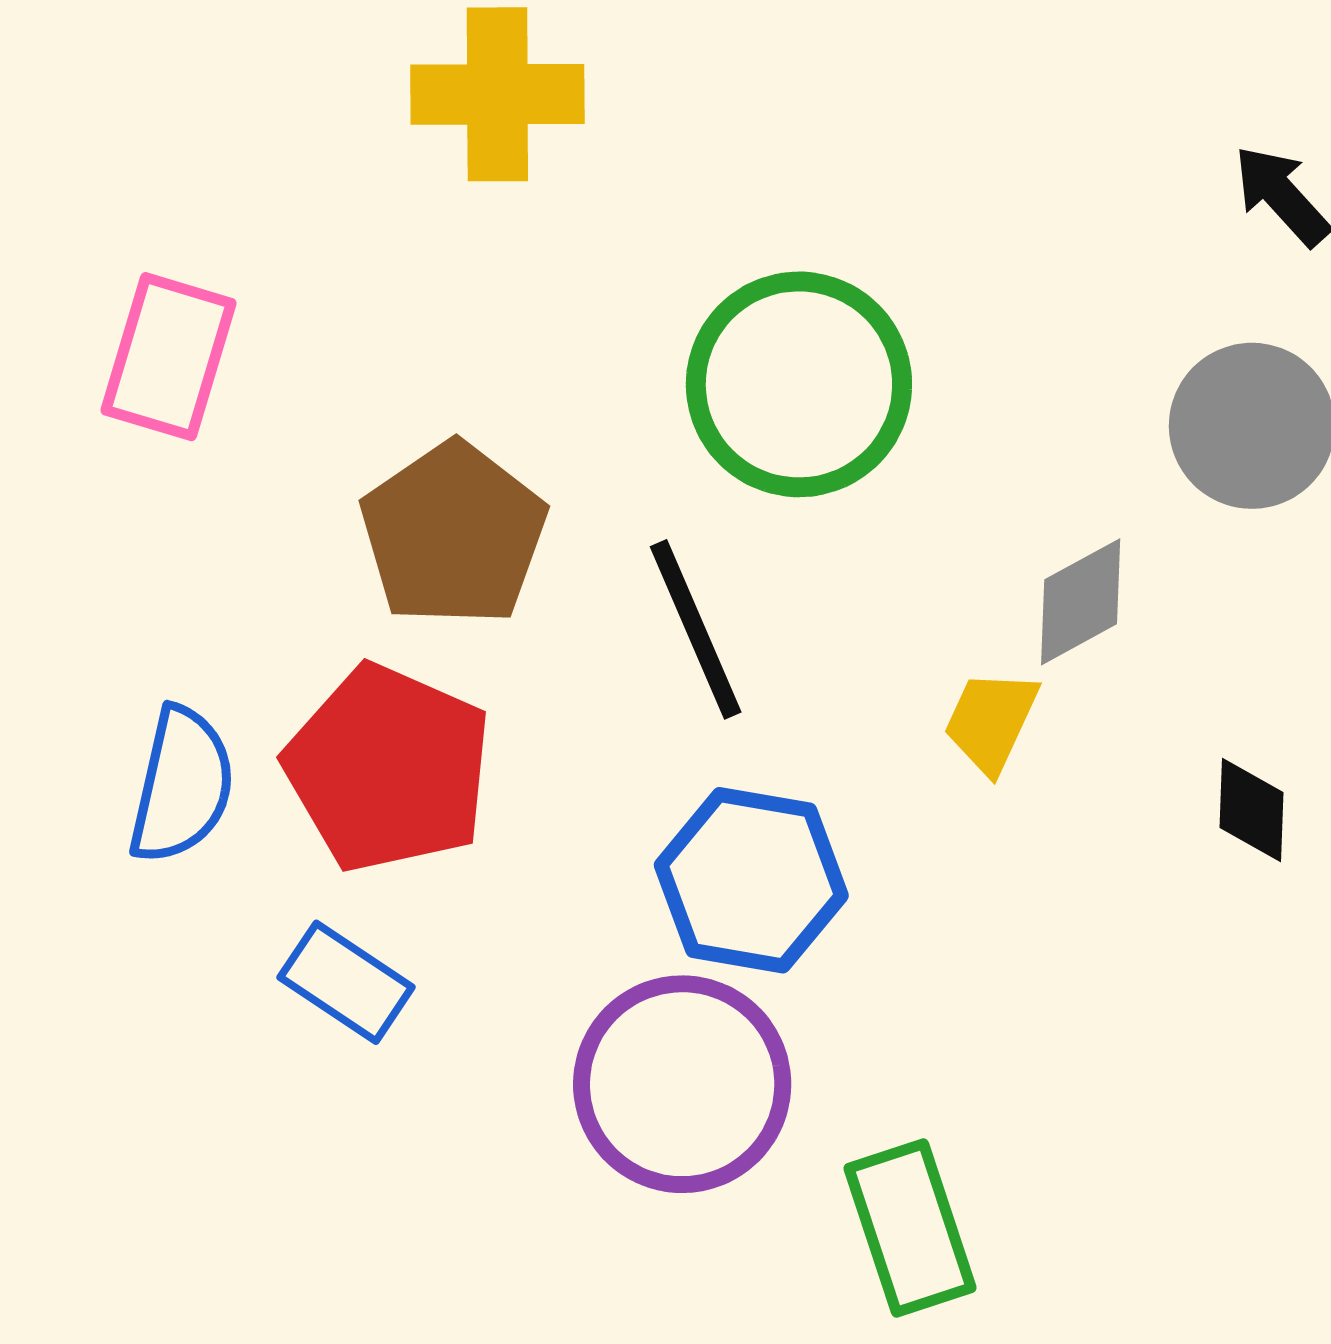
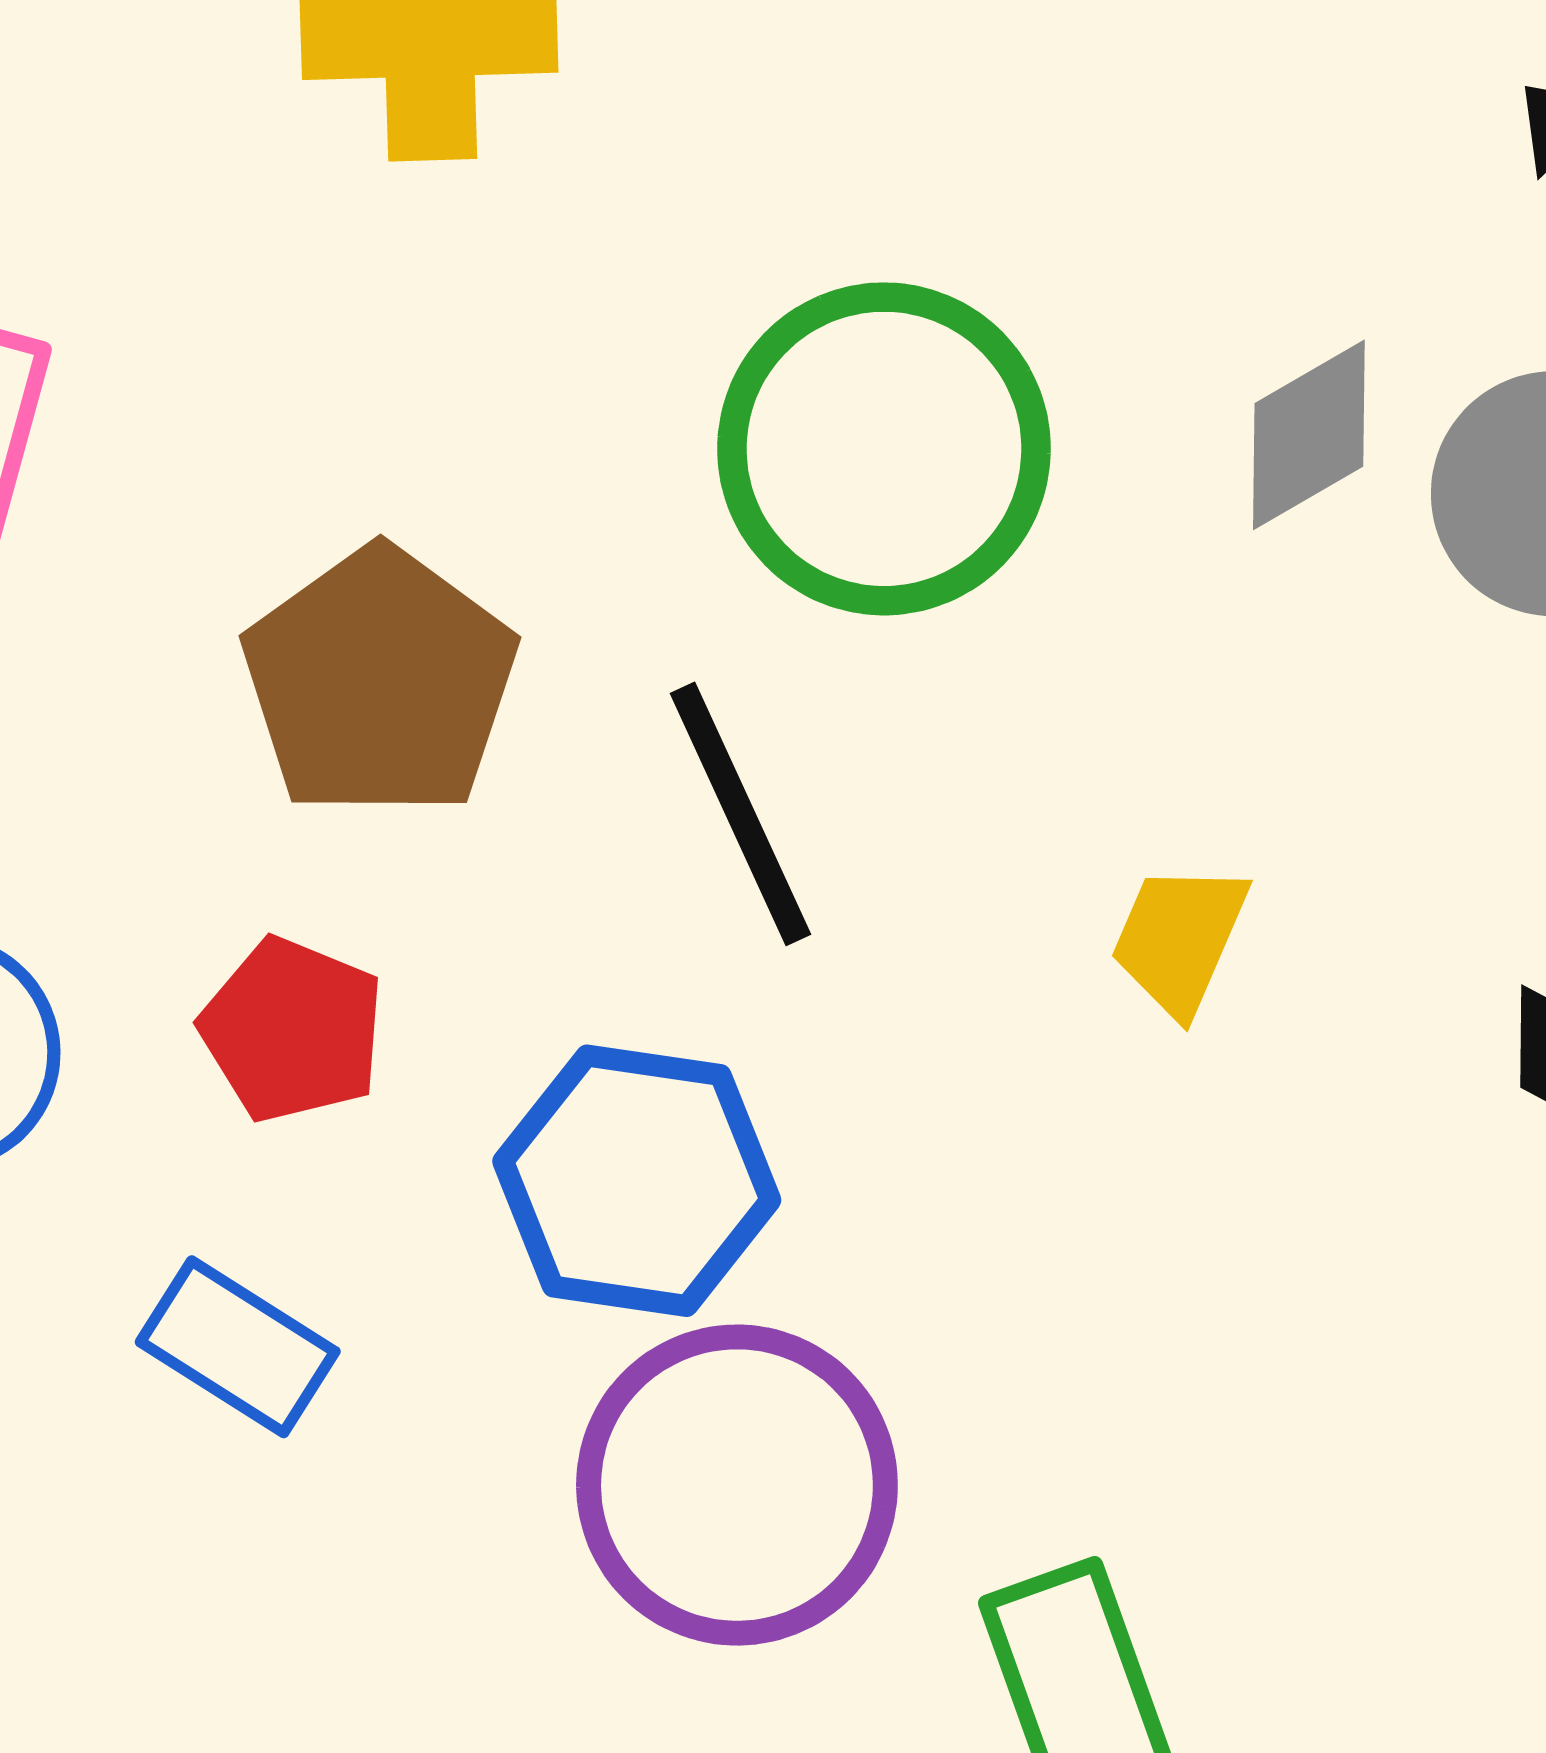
gray diamond: (1081, 602) -> (1309, 435), moved
red pentagon: (388, 768) -> (292, 1030), size x0.6
blue hexagon: (751, 880) -> (637, 1181), moved

